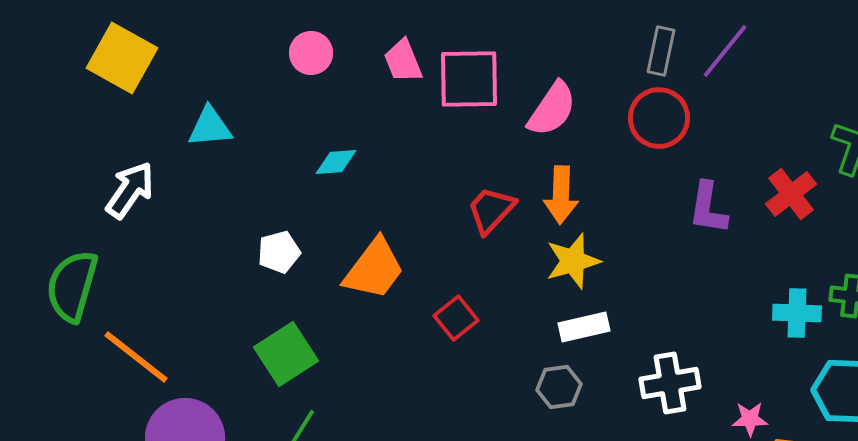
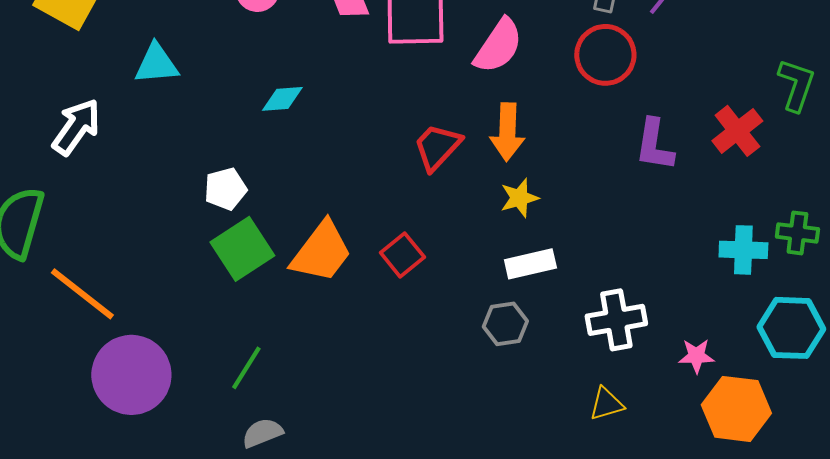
yellow star: (573, 261) -> (519, 198), size x0.7
orange trapezoid: (374, 269) -> (321, 252), moved
green square: (286, 354) -> (242, 249), moved

